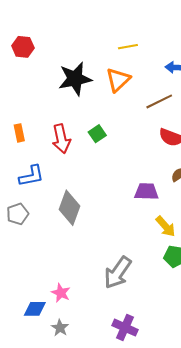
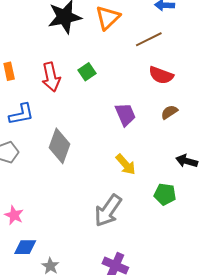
purple trapezoid: (146, 191) -> (125, 114), moved, turned 65
yellow arrow: (166, 226) -> (126, 164), moved
pink star: (61, 293) -> (14, 215), moved

